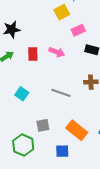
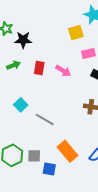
gray line: (61, 93) -> (45, 120), moved
gray square: (43, 125) -> (34, 156), moved

